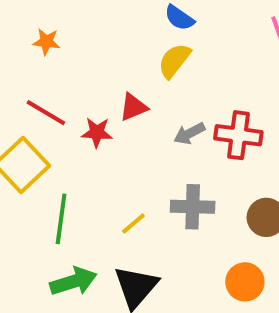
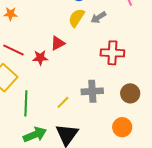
gray arrow: (189, 133) -> (98, 17), moved

